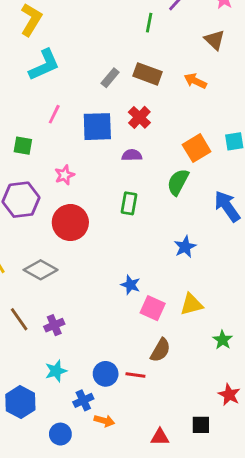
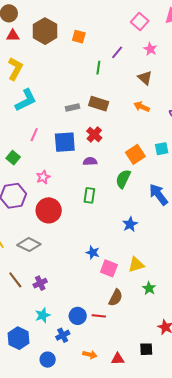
gray rectangle: (110, 78) -> (72, 107), turned 40
orange arrow: (195, 81) -> (142, 107), moved
green square: (23, 146) -> (13, 158), turned 32
green star: (223, 340) -> (149, 288), moved
orange arrow: (104, 421) -> (90, 355), moved

